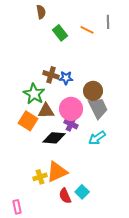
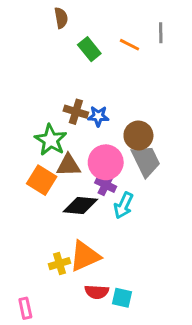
cyan arrow: (97, 138) -> (124, 205), moved, turned -30
cyan square: (82, 192) -> (122, 298), moved, turned -32
red semicircle: (65, 196) -> (97, 292), turned -63

